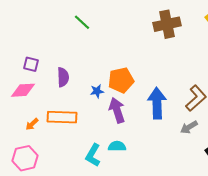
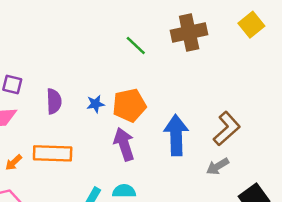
green line: (82, 22) -> (136, 45), moved
blue star: (97, 91) -> (95, 104), moved

